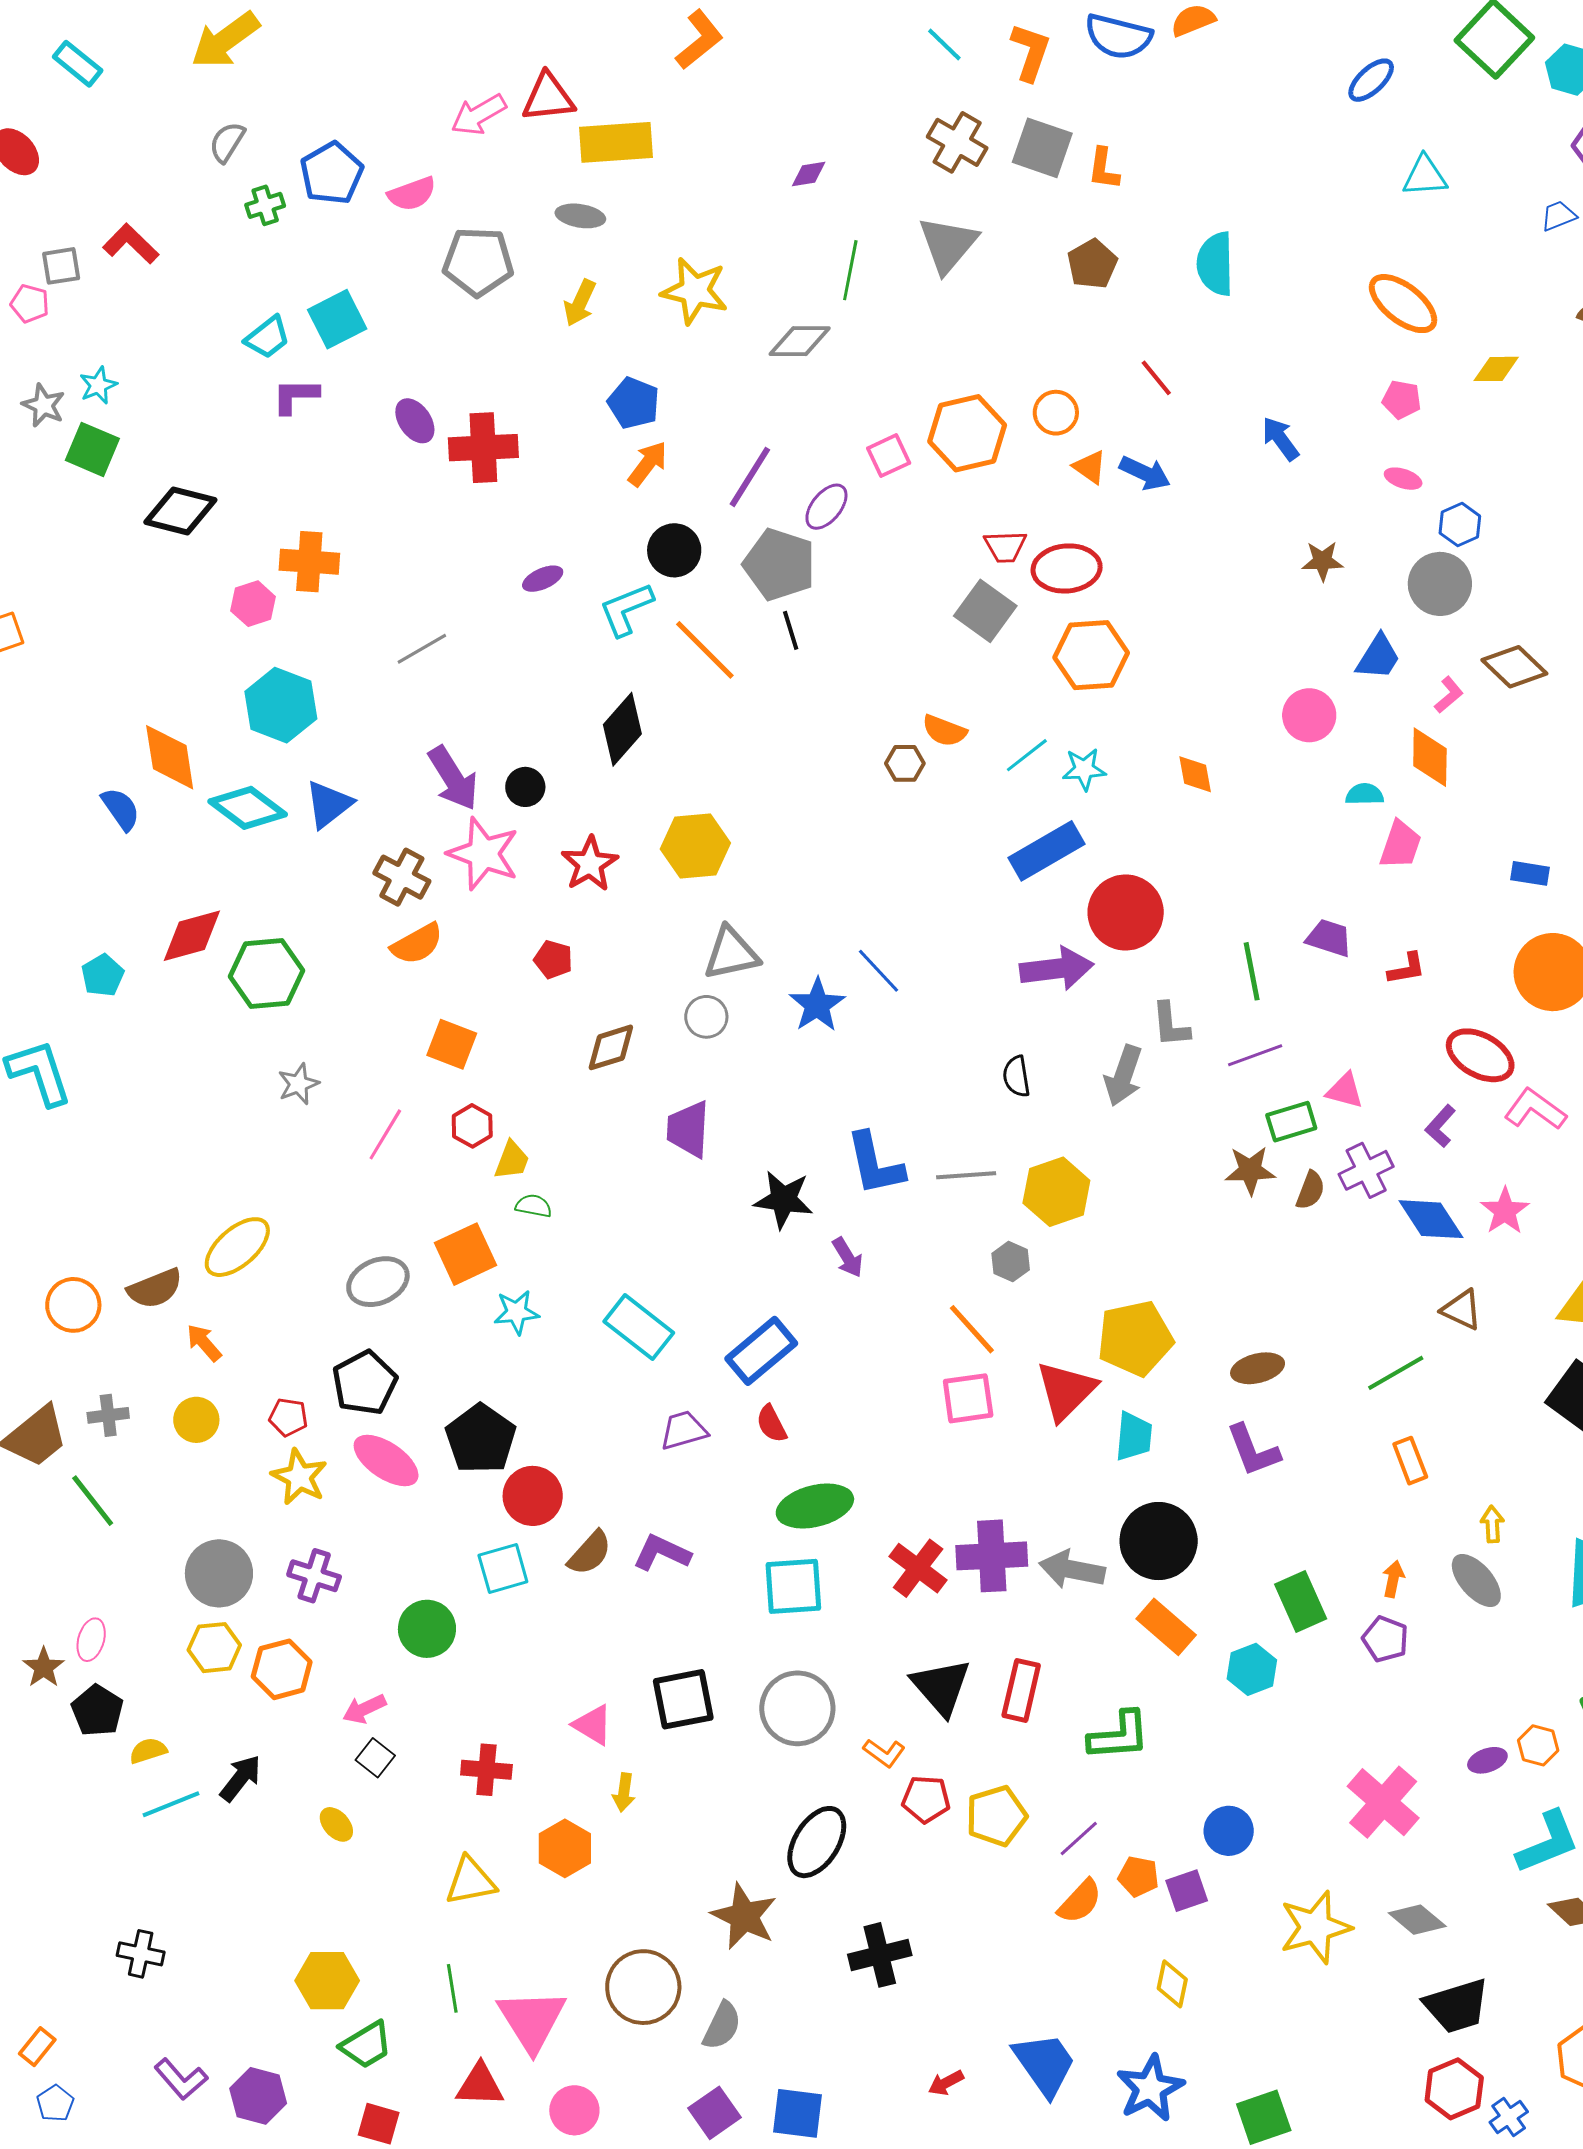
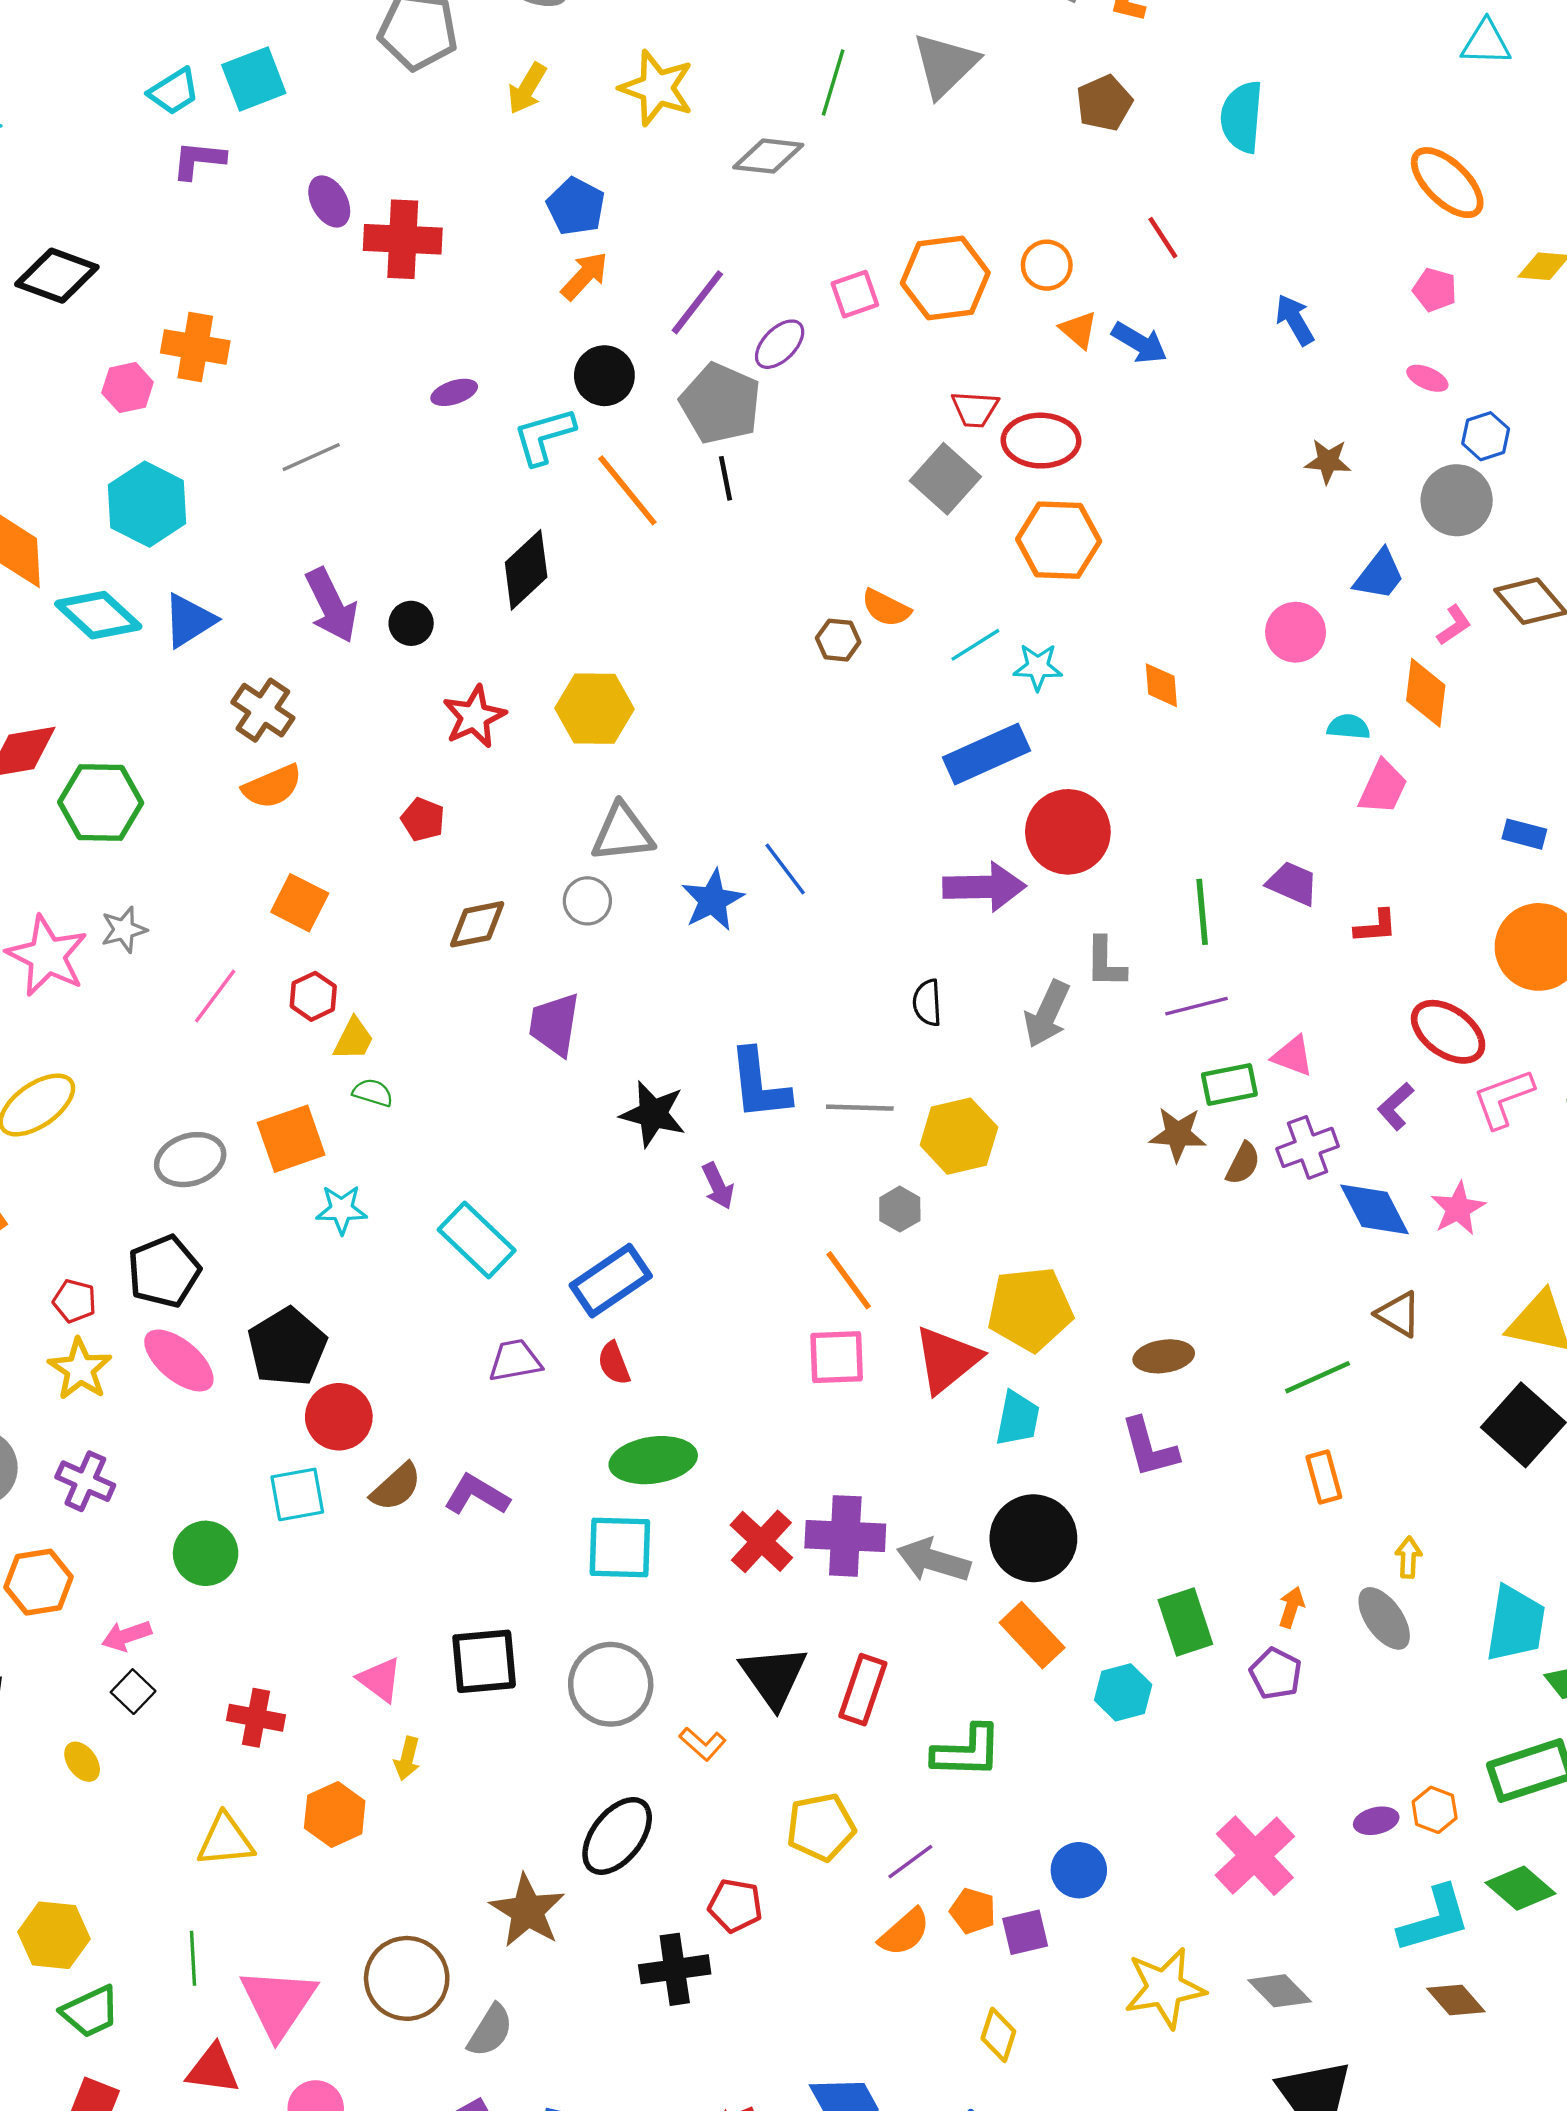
pink star: (483, 854) -> (47, 956), moved
pink L-shape: (1535, 1109) -> (1503, 1098), turned -62
red pentagon: (926, 1799) -> (735, 1906), moved

